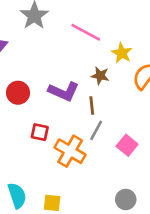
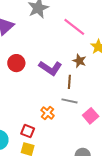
gray line: (96, 130) -> (69, 101), turned 63
red square: (40, 132) -> (28, 131), moved
orange cross: (70, 151) -> (48, 113), size x0.6

